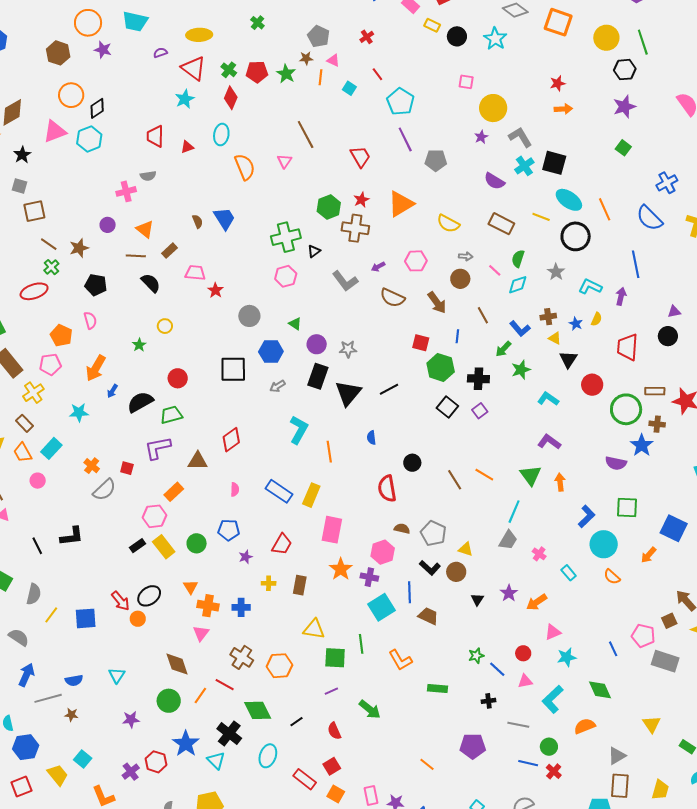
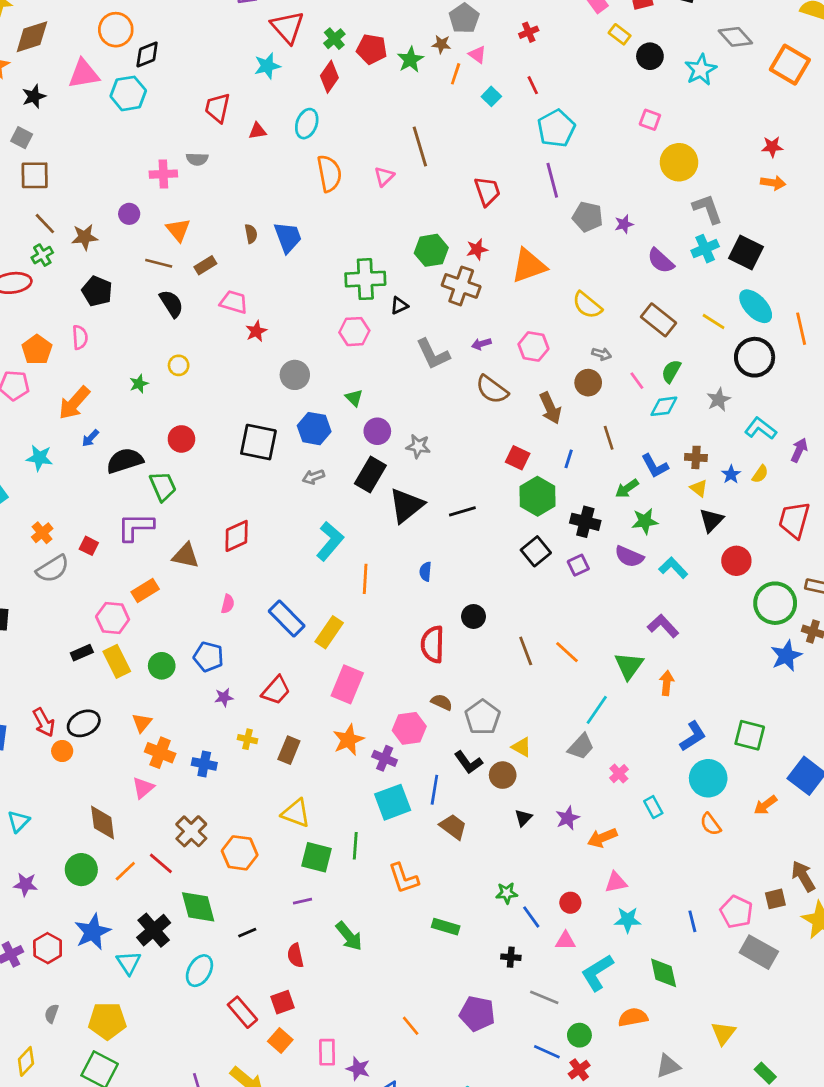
purple star: (481, 137) -> (624, 224), moved
green trapezoid: (171, 415) -> (163, 486), turned 70
purple semicircle: (616, 463) -> (629, 557), moved

